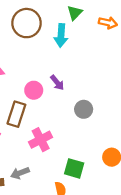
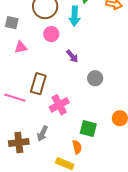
pink circle: (34, 90) -> (51, 34), moved
gray arrow: (20, 173) -> (42, 134), turned -42

